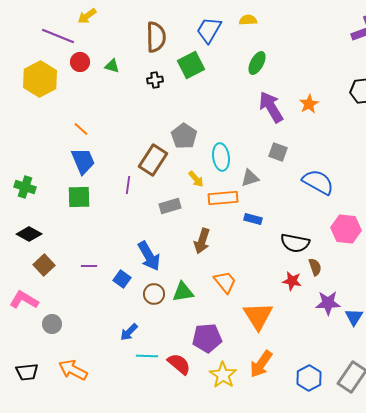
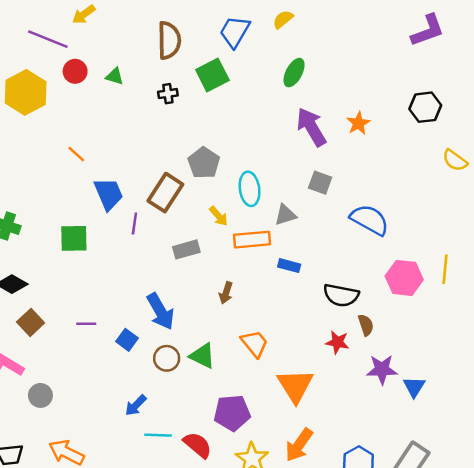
yellow semicircle: (248, 20) -> (283, 19), turned -36
blue trapezoid: (83, 161) -> (108, 194), moved
brown arrow: (202, 241) -> (226, 293), size x0.7
green triangle: (183, 292) -> (203, 356), turned 35

